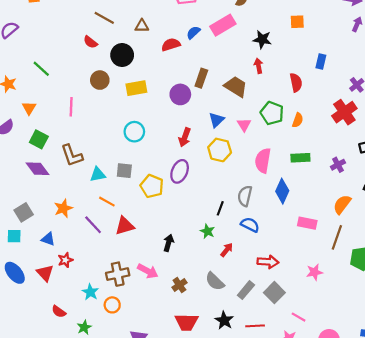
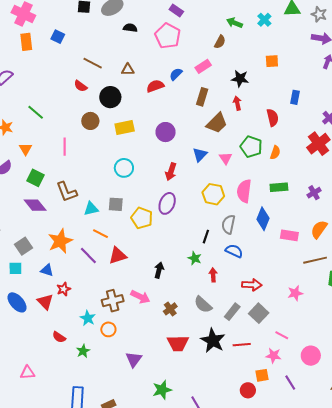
pink rectangle: (223, 25) -> (203, 66), size x0.7
brown rectangle: (201, 78) -> (202, 97), moved
brown trapezoid: (236, 87) -> (217, 123), turned 105
yellow hexagon: (220, 150) -> (213, 194), moved
orange star: (63, 208) -> (60, 241), size x1.4
pink rectangle: (307, 223) -> (289, 235), moved
brown line: (337, 237) -> (315, 260), turned 60
red arrow: (227, 250) -> (213, 275), turned -40
black star: (224, 320) -> (213, 341), size x1.4

